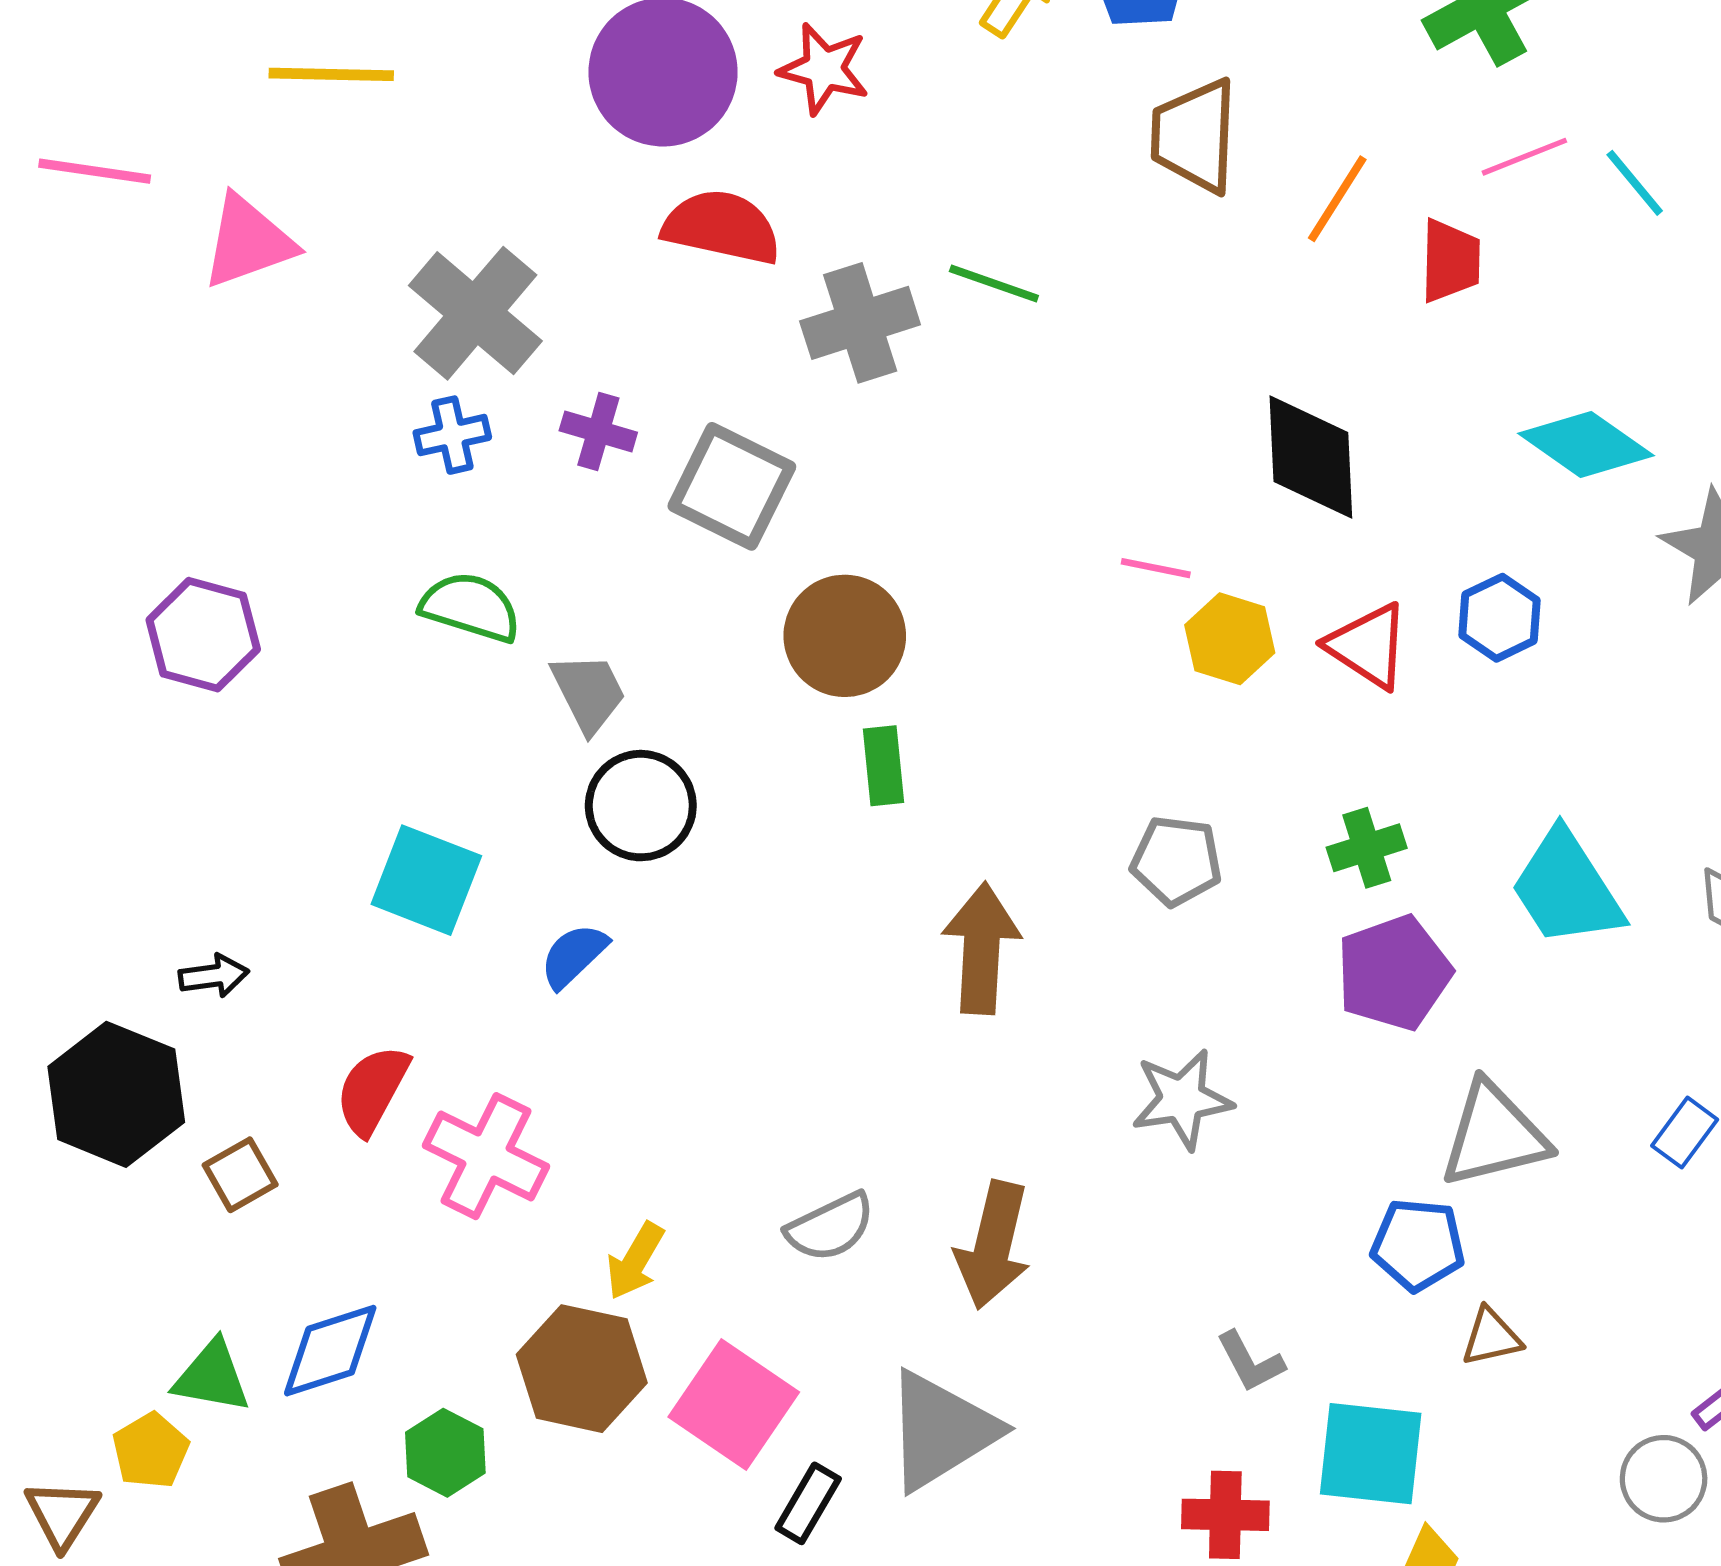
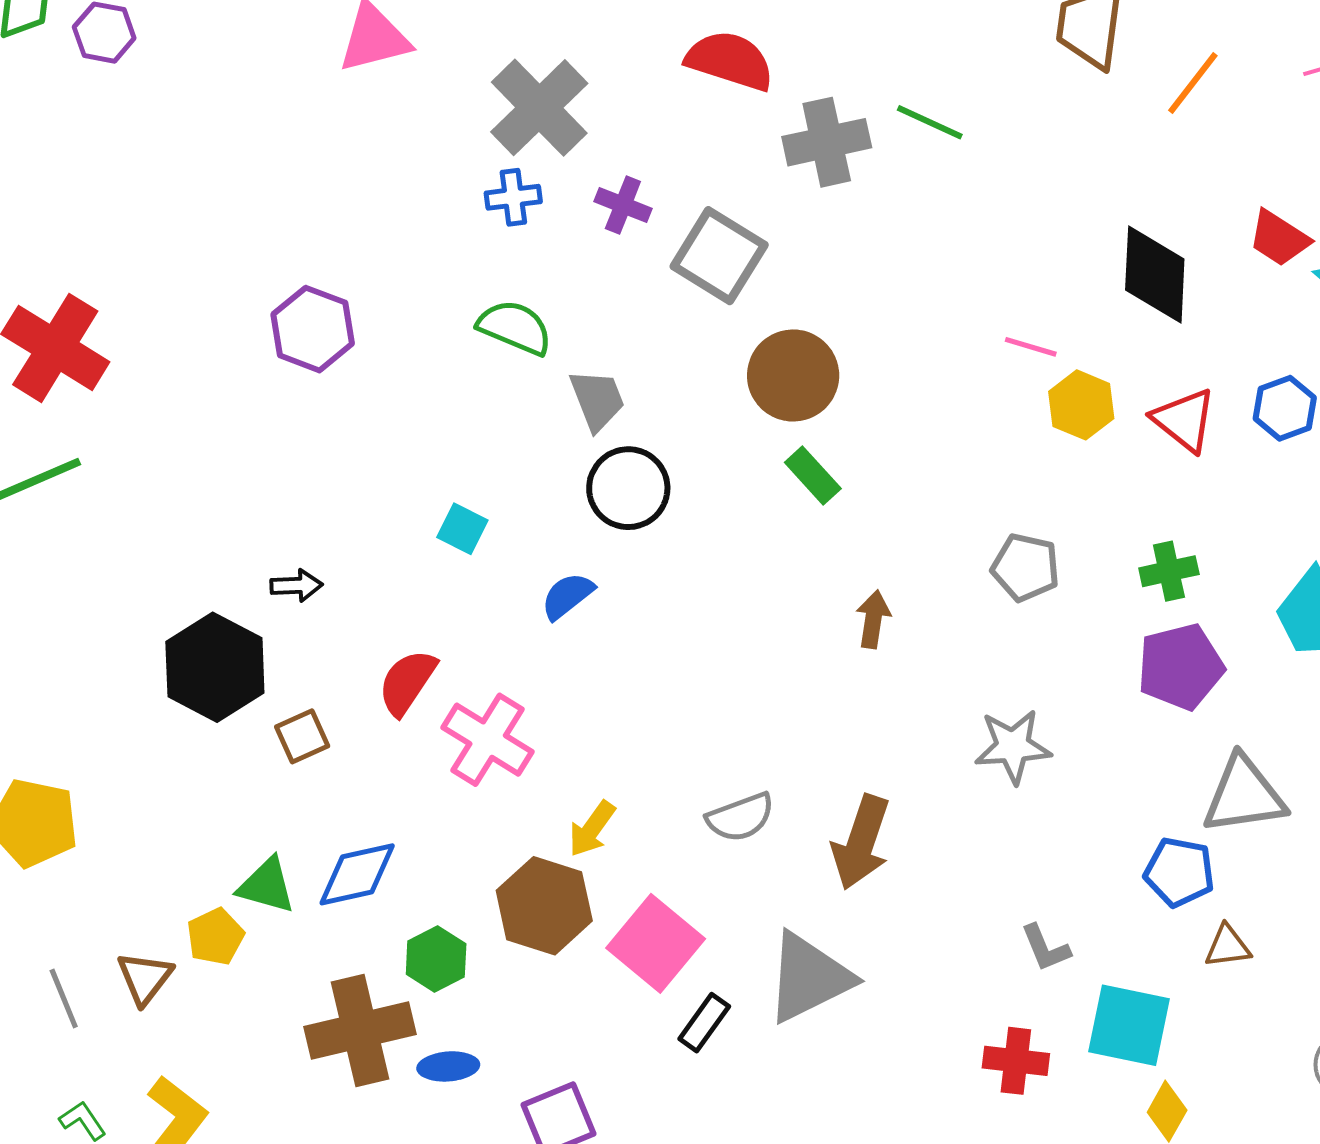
red trapezoid: (1450, 261) -> (1279, 238), moved, turned 116
green rectangle: (883, 766) -> (813, 476), turned -42
cyan square: (426, 880) -> (462, 529), size x0.6
brown arrow: (981, 948) -> (873, 619), size x0.6

